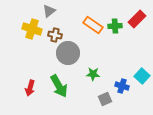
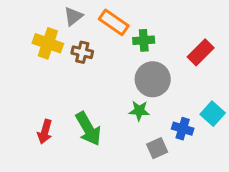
red rectangle: (137, 19) -> (201, 52), moved
orange rectangle: (93, 25) -> (114, 22), moved
green cross: (115, 26) -> (144, 40), moved
gray circle: (68, 53) -> (153, 79), moved

